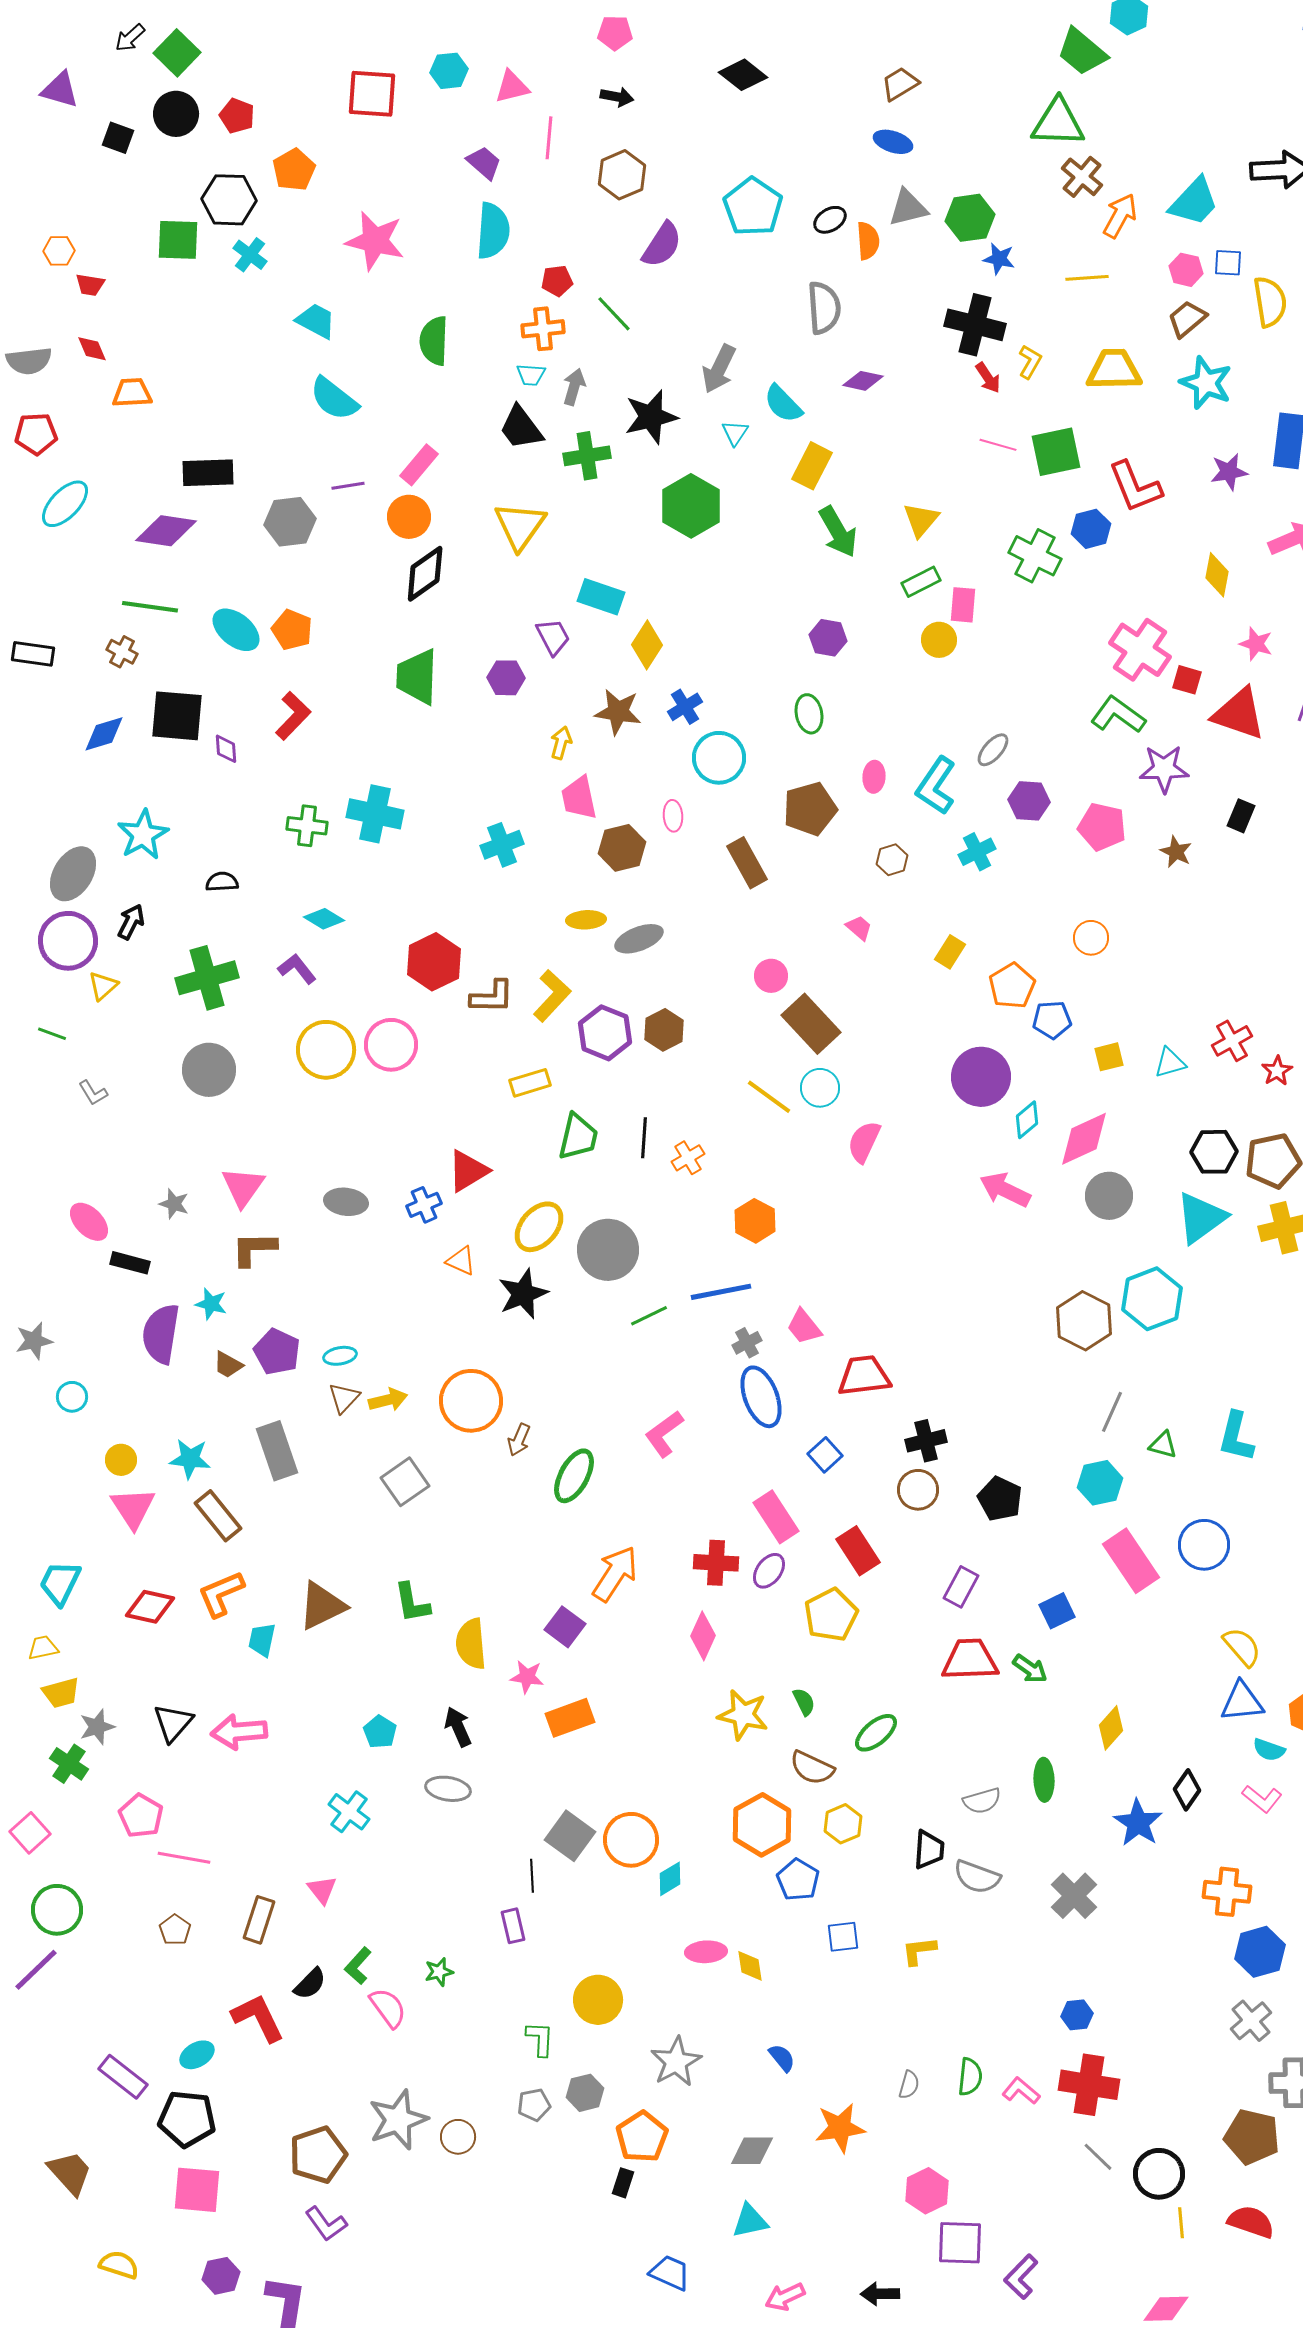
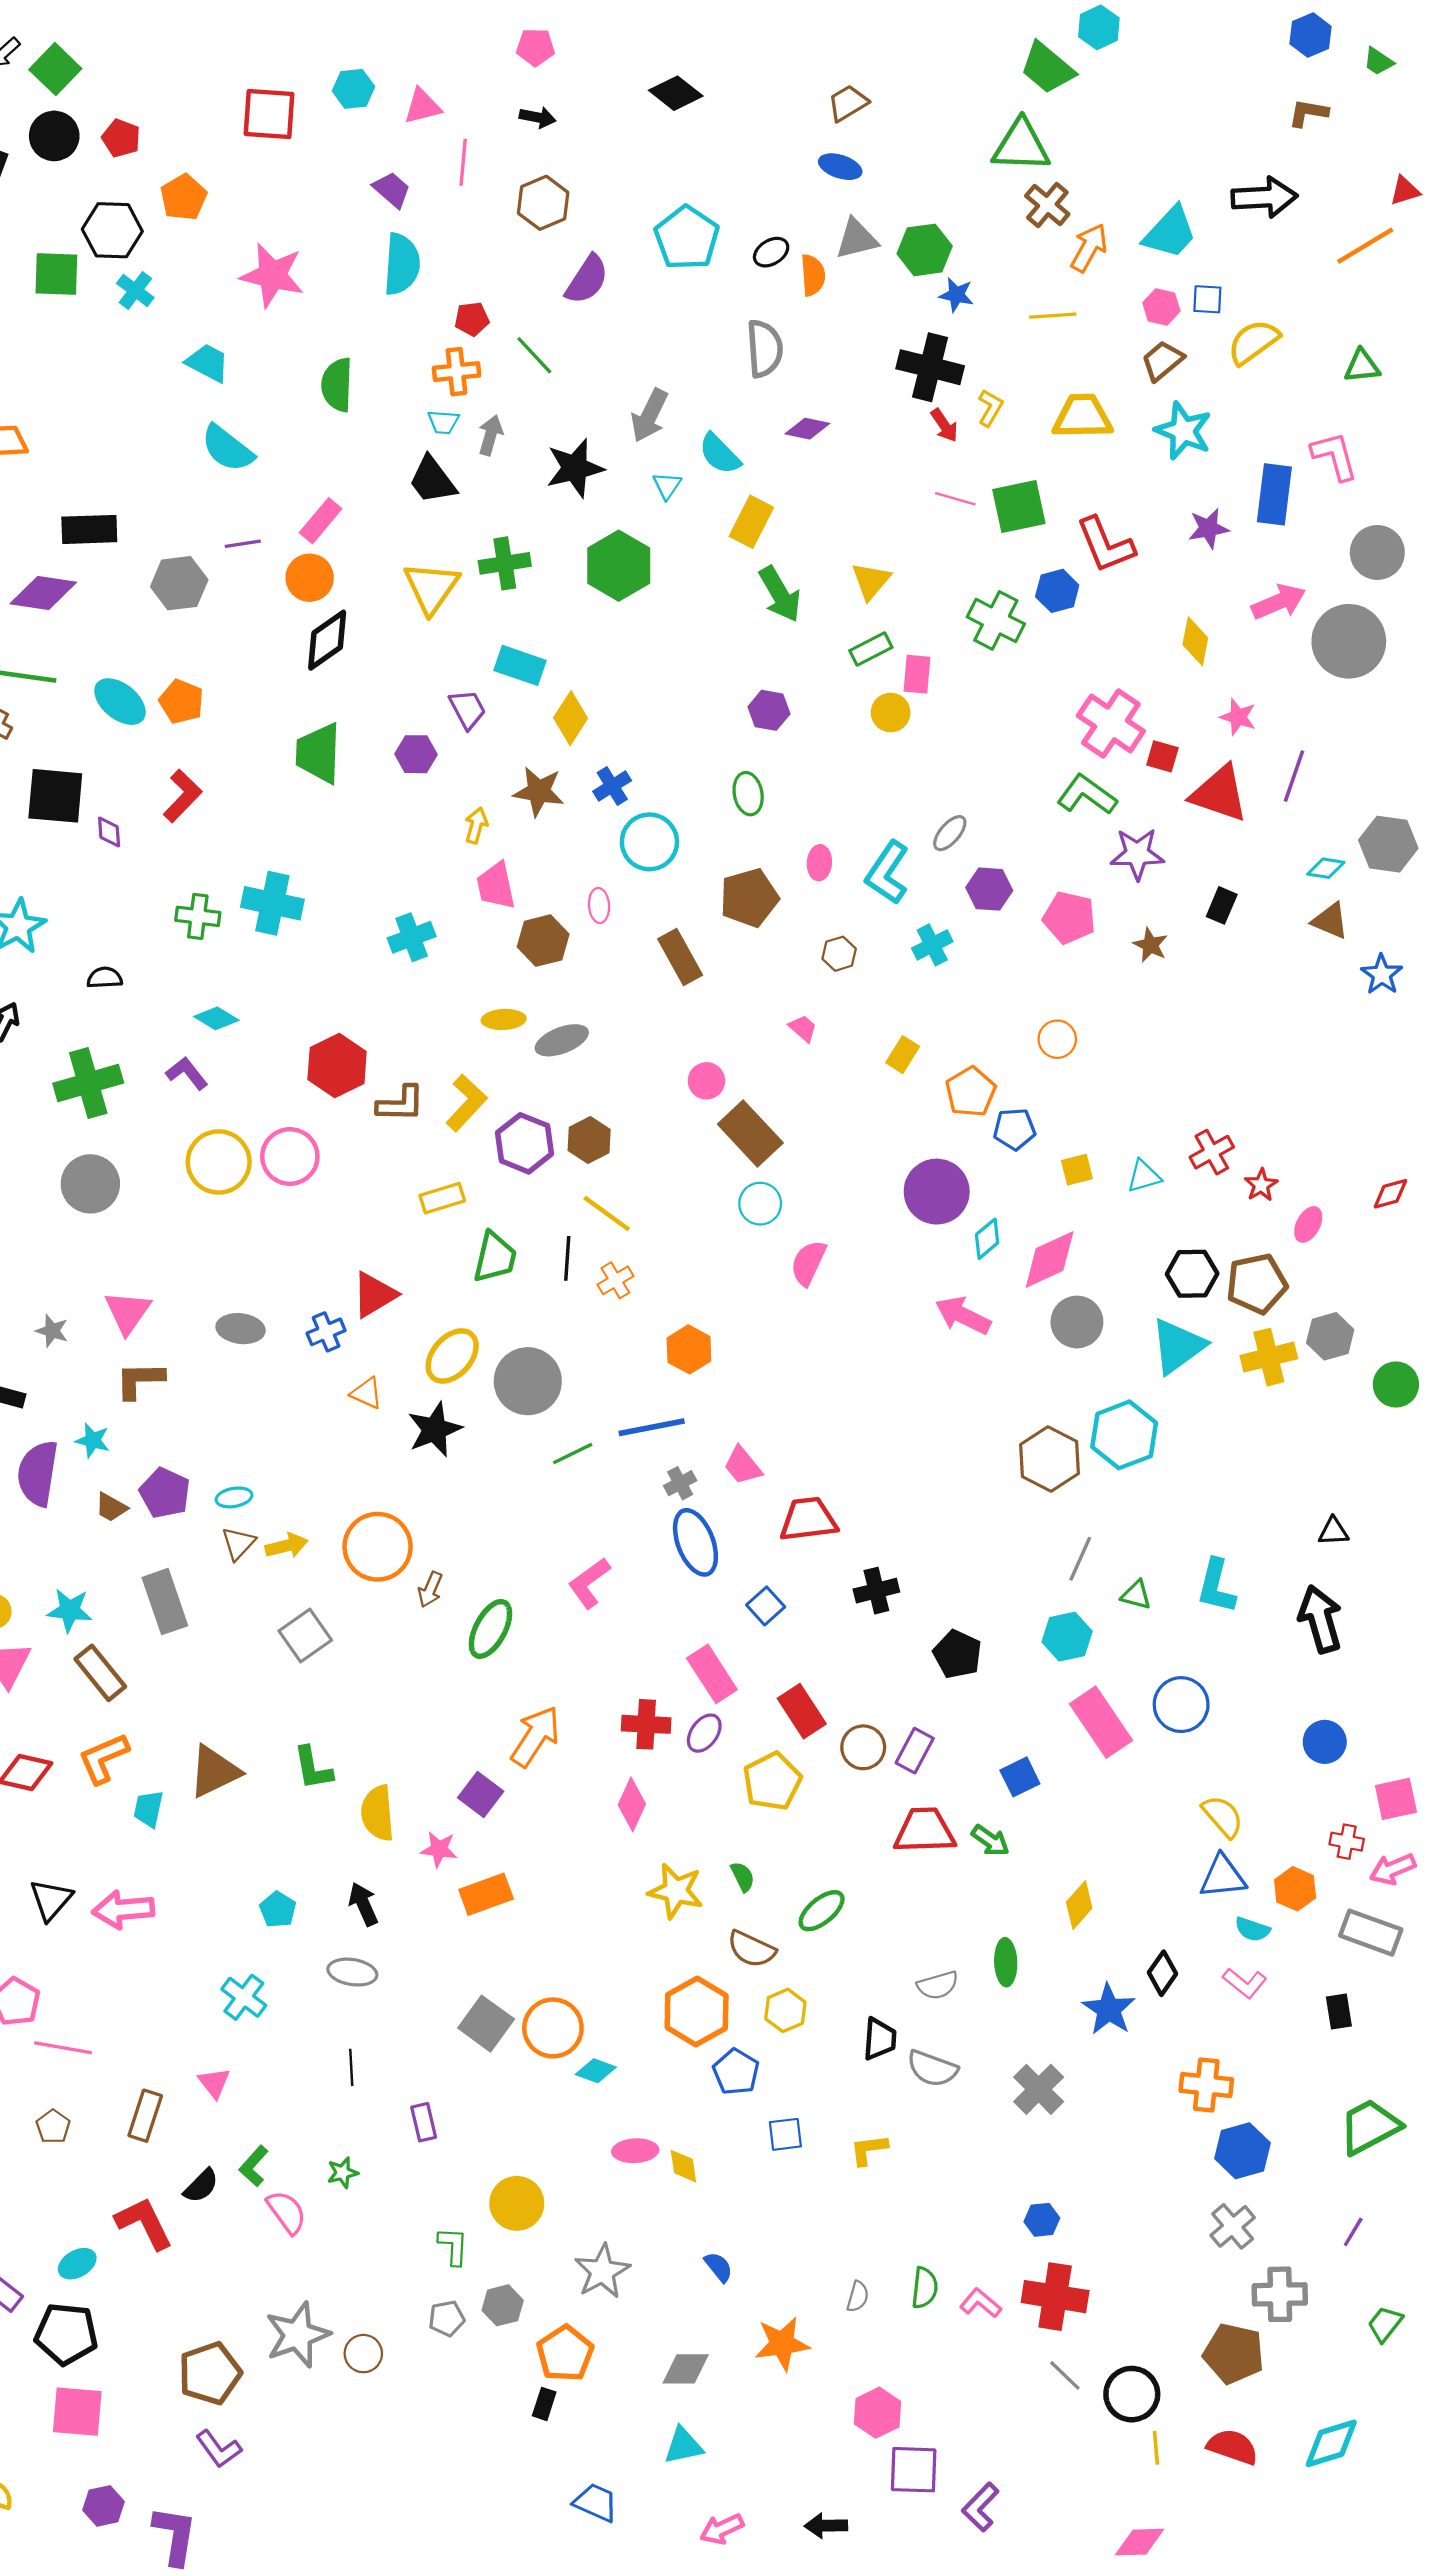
yellow semicircle: (1270, 302) -> (1253, 342), turned -117
green cross: (587, 456) -> (505, 563), moved
yellow line: (769, 1097) -> (607, 1213), moved
brown circle: (918, 1490) -> (863, 1747), moved
black line: (532, 1876) -> (351, 2067), moved
cyan diamond: (670, 1879) -> (596, 2071), turned 51

